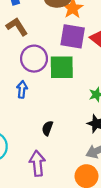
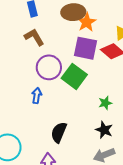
green square: (62, 67) -> (74, 76), turned 35
black semicircle: (47, 128) -> (59, 132), size x1.5

